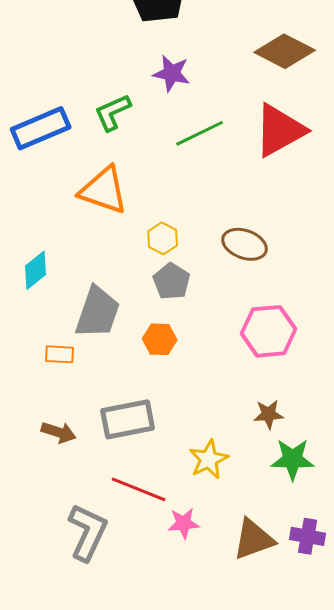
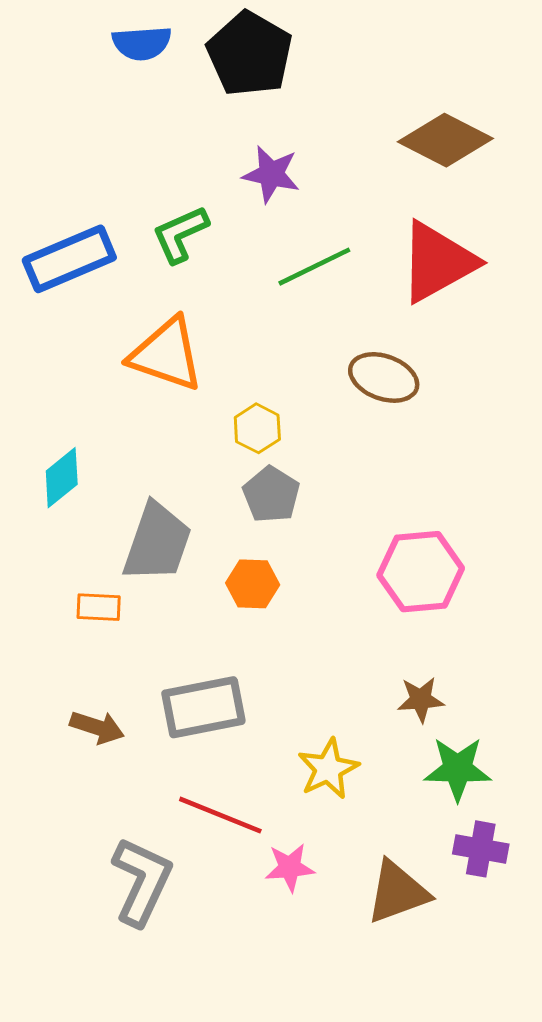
brown ellipse: (245, 244) -> (384, 377), moved
purple cross: (308, 536) -> (481, 849), moved

